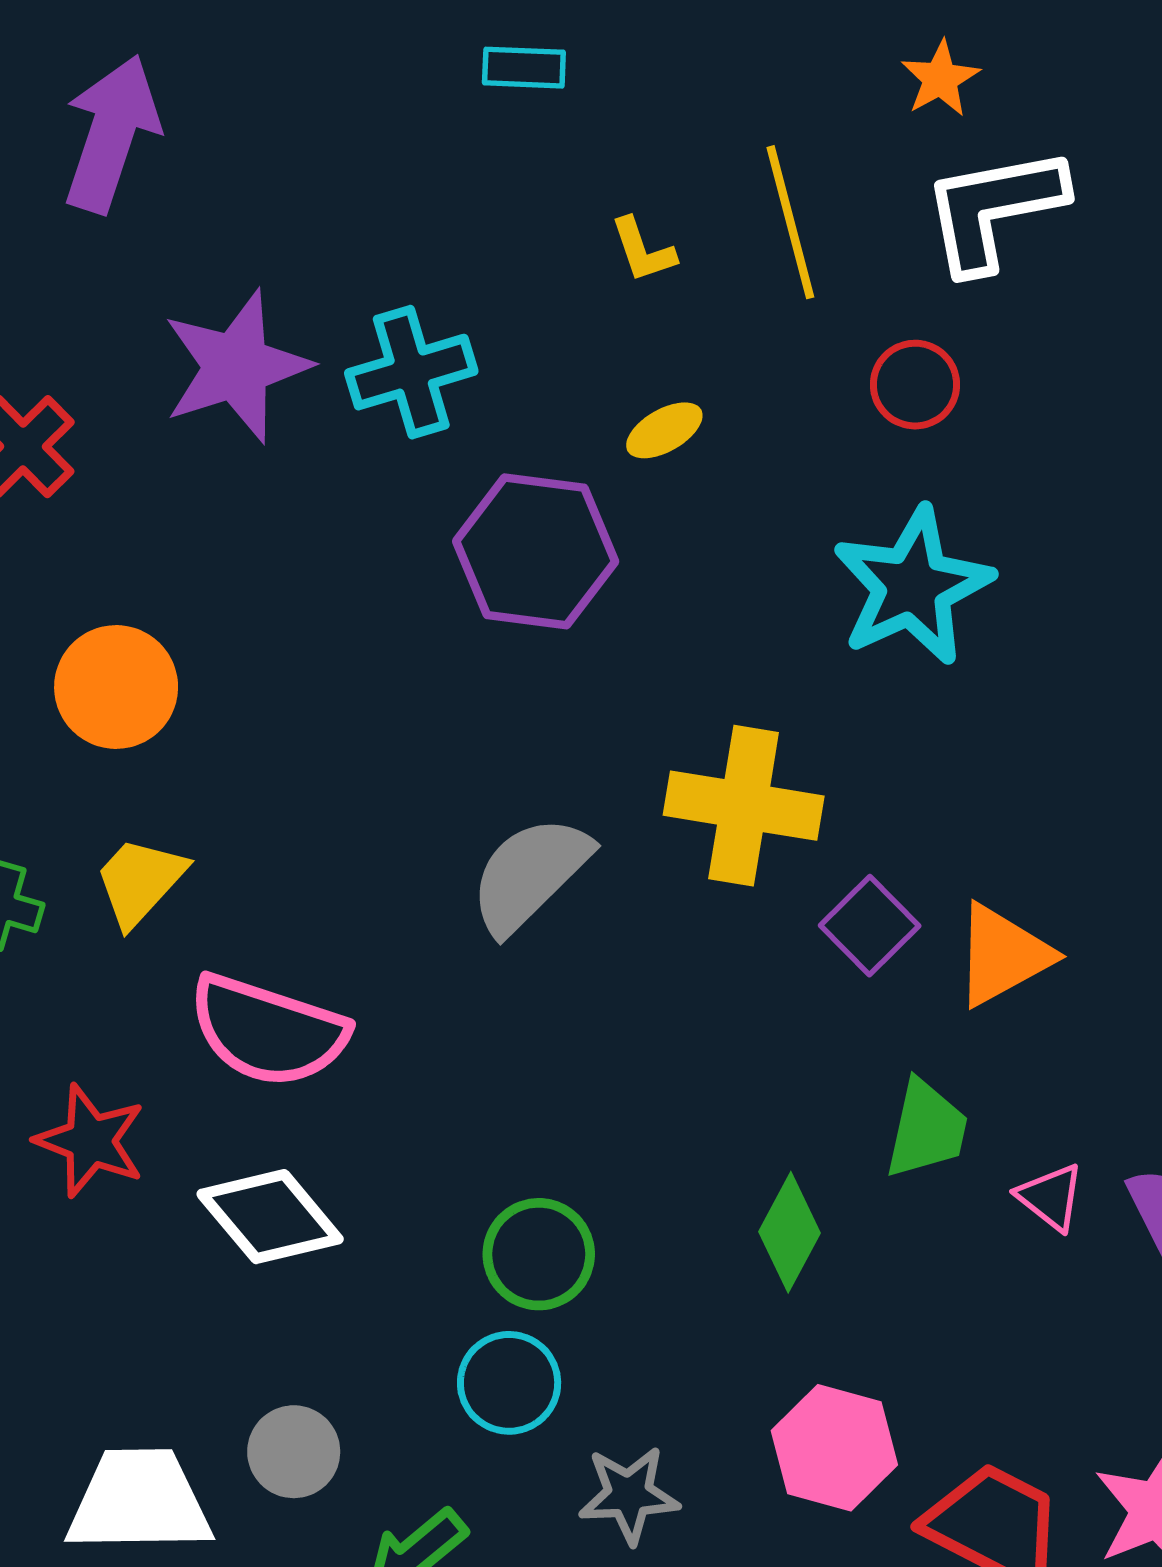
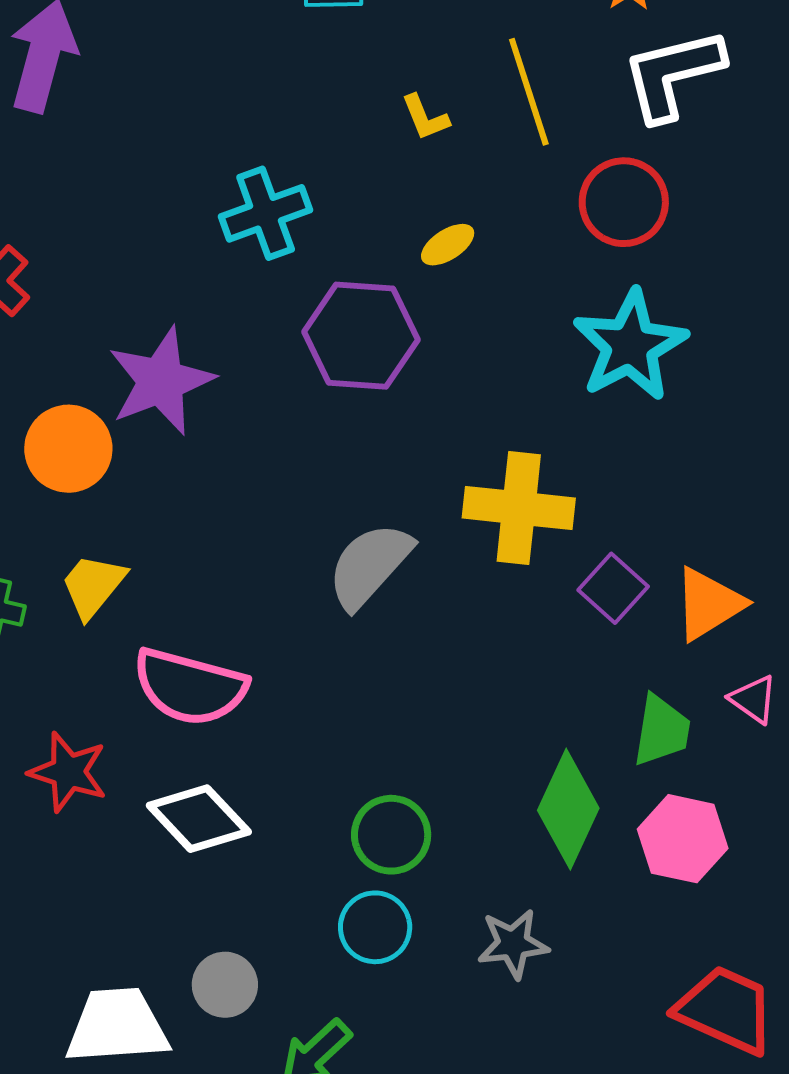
purple star: (236, 366) -> (161, 381), moved
red circle: (915, 385) -> (624, 202), size x1.4
pink triangle: (1051, 1197) -> (753, 699), moved
green diamond: (789, 1232) -> (568, 809), size x1.4
pink hexagon: (834, 1448) -> (683, 839), moved
gray star: (629, 1495) -> (513, 944), moved

